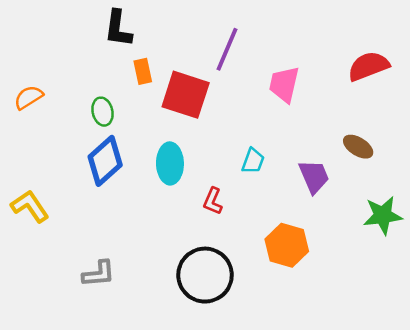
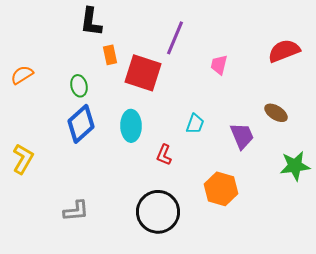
pink trapezoid: (284, 84) -> (219, 65), size x0.7
yellow L-shape: (30, 206) -> (23, 159), turned 64

